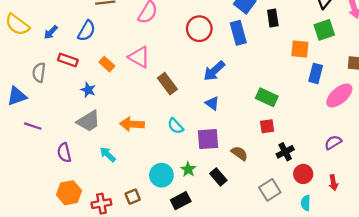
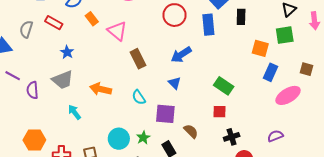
orange rectangle: (107, 64) -> (92, 19), moved
purple semicircle: (64, 153) -> (33, 90), moved

